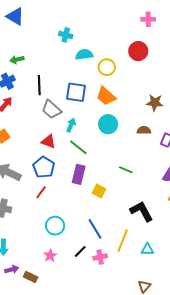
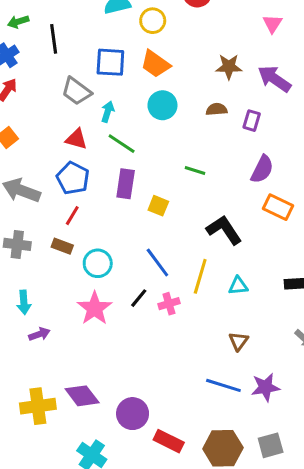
black line: (39, 85) -> (54, 39), moved
pink star: (50, 256) -> (95, 308), size x1.6
brown rectangle: (31, 277) -> (62, 246), moved

